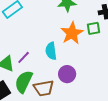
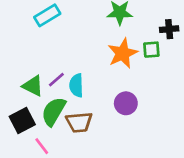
cyan semicircle: (51, 51) -> (76, 85), moved
purple circle: (67, 74) -> (126, 103), moved

